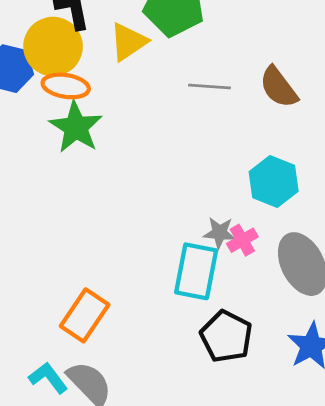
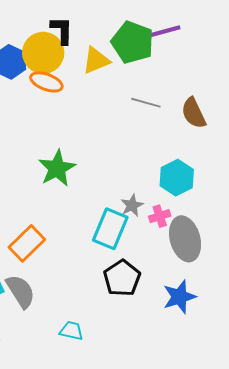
green star: (76, 127) -> (57, 168), moved
gray star: (219, 233) -> (132, 205), turned 30
pink cross: (242, 240) -> (160, 216), moved

